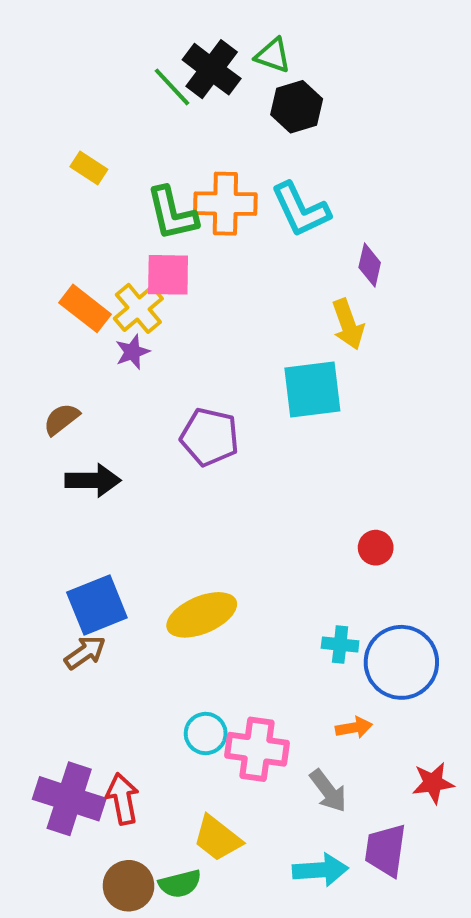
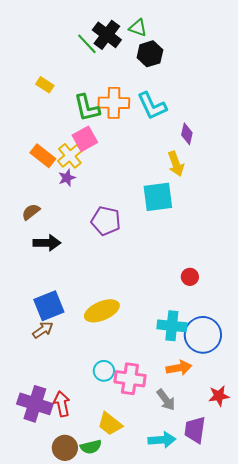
pink square: (168, 275) -> (85, 139), turned -30
cyan cross: (340, 645) -> (172, 326), size x1.6
orange arrow: (354, 728) -> (179, 368), size x1.4

